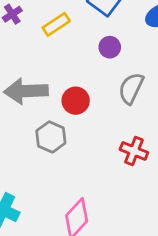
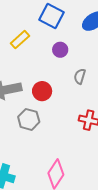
gray semicircle: (131, 88) -> (80, 76), size x0.7

